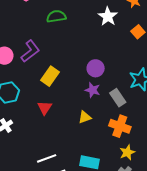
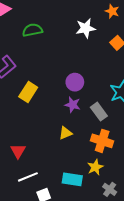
white star: (108, 16) -> (86, 28), turned 30
red triangle: (45, 108) -> (18, 151), moved
yellow star: (127, 152) -> (95, 167), moved

